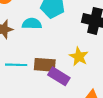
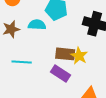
brown rectangle: (45, 65) -> (65, 54), moved

